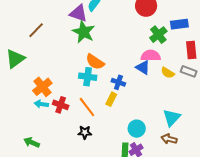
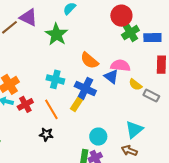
purple triangle: (78, 13) -> (28, 17), moved
green cross: (158, 35) -> (130, 33), moved
orange semicircle: (95, 62) -> (89, 60), moved
gray rectangle: (189, 71) -> (151, 96), moved
blue cross: (118, 82) -> (85, 88), size x1.5
red cross: (61, 105) -> (25, 104), turned 35

